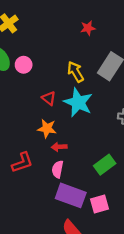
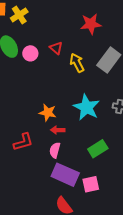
red star: (88, 28) -> (91, 24), size x1.5
red triangle: (49, 98) -> (56, 48), moved
cyan star: (78, 102) -> (86, 107), moved

